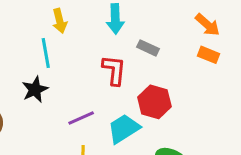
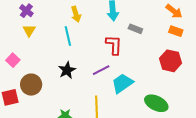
black star: (35, 90) -> (67, 70), moved
red hexagon: (154, 102) -> (171, 61), moved
purple line: (81, 118) -> (101, 70), moved

